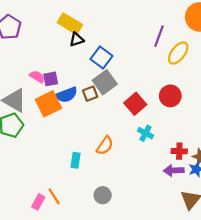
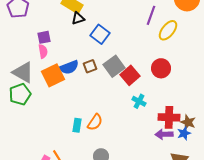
pink semicircle: (37, 77) -> (43, 51), turned 48
purple square: (51, 79) -> (44, 37), moved
gray square: (105, 82) -> (114, 66), moved
orange semicircle: (105, 146) -> (95, 122), moved
red cross: (179, 151) -> (169, 117), size x1.5

